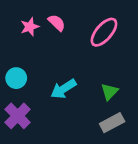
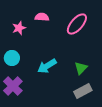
pink semicircle: (57, 23) -> (42, 17), turned -40
pink star: (30, 27) -> (19, 28), moved

